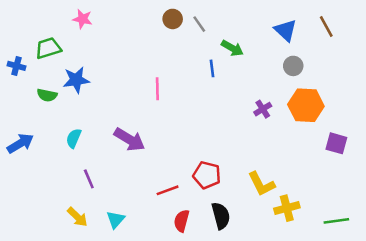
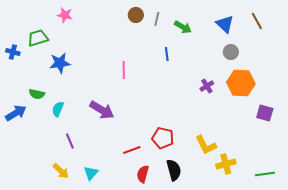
gray line: (199, 24) -> (157, 19), turned 48
green arrow: (232, 48) -> (183, 27), moved
green semicircle: (47, 95) -> (37, 94), moved

